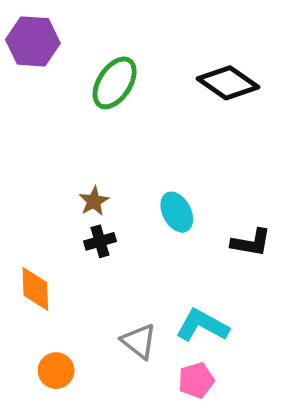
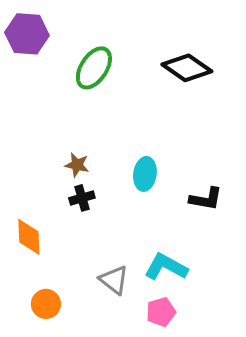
brown star: (94, 201) -> (77, 165), turned -30
cyan ellipse: (177, 212) -> (145, 174), turned 36

